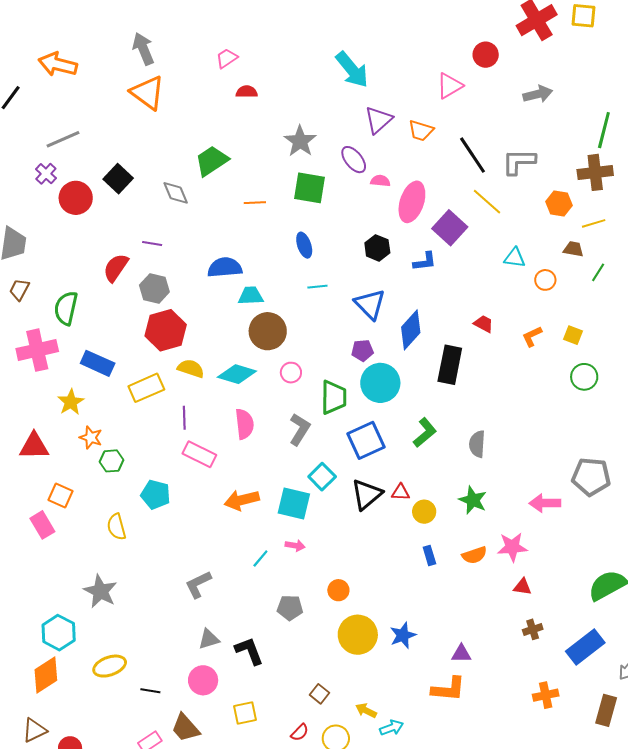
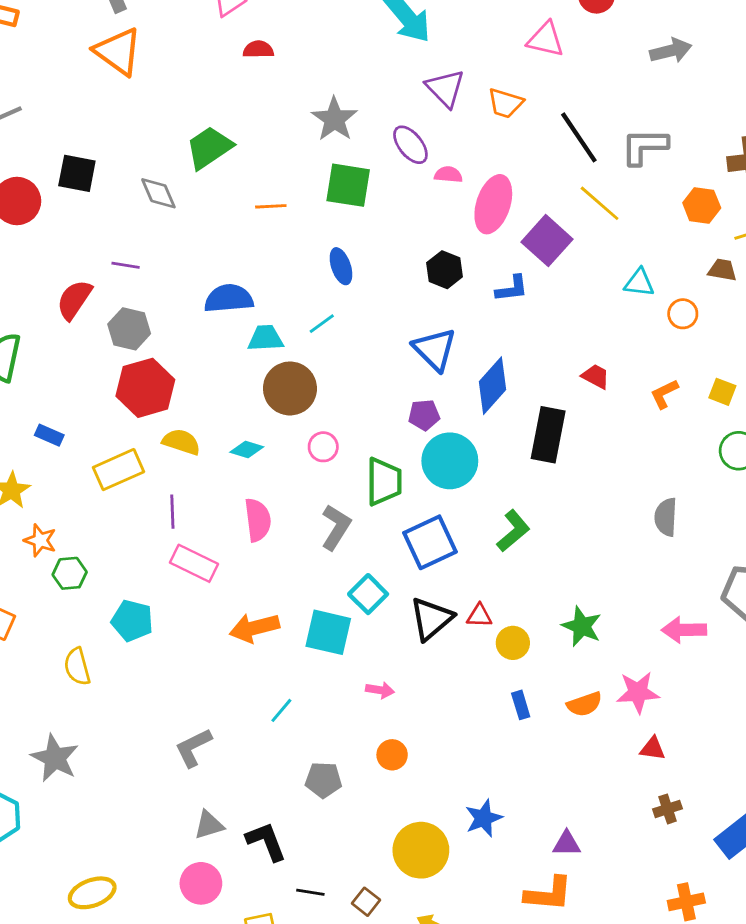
pink triangle: (450, 86) -> (546, 39), turned 44
purple triangle: (379, 120) -> (445, 88), turned -32
black square: (118, 179) -> (77, 173), turned -32
cyan line: (317, 287) -> (322, 324), moved, turned -30
blue rectangle: (98, 363) -> (49, 435), size x0.6
cyan diamond: (237, 374) -> (247, 450), size x0.6
gray semicircle: (477, 444) -> (666, 517), moved
pink arrow: (295, 545) -> (380, 690), moved
yellow circle: (358, 635) -> (421, 850), moved
yellow ellipse: (110, 666) -> (92, 893), moved
black line: (150, 691) -> (310, 892), moved

